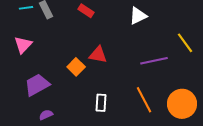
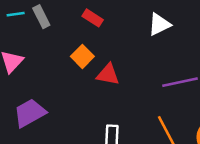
orange square: (76, 67) -> (82, 56), moved

